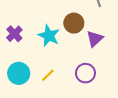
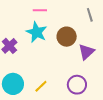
cyan star: (49, 36) -> (37, 32), moved

